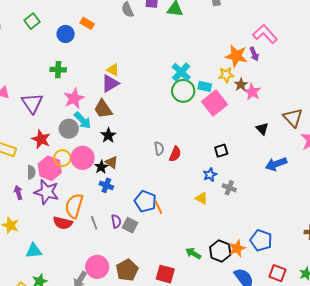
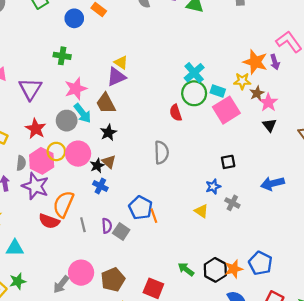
black triangle: (262, 129) -> (269, 125), moved
gray semicircle: (159, 148) -> (161, 152), size x1.5
red semicircle: (175, 154) -> (176, 113), moved, turned 133
blue arrow: (276, 164) -> (273, 183), moved

